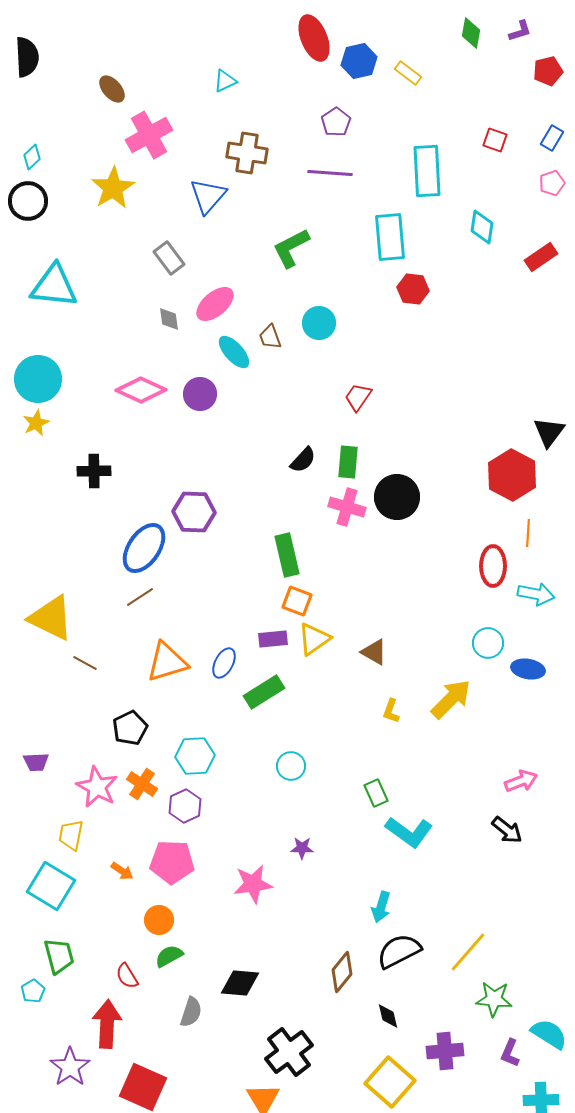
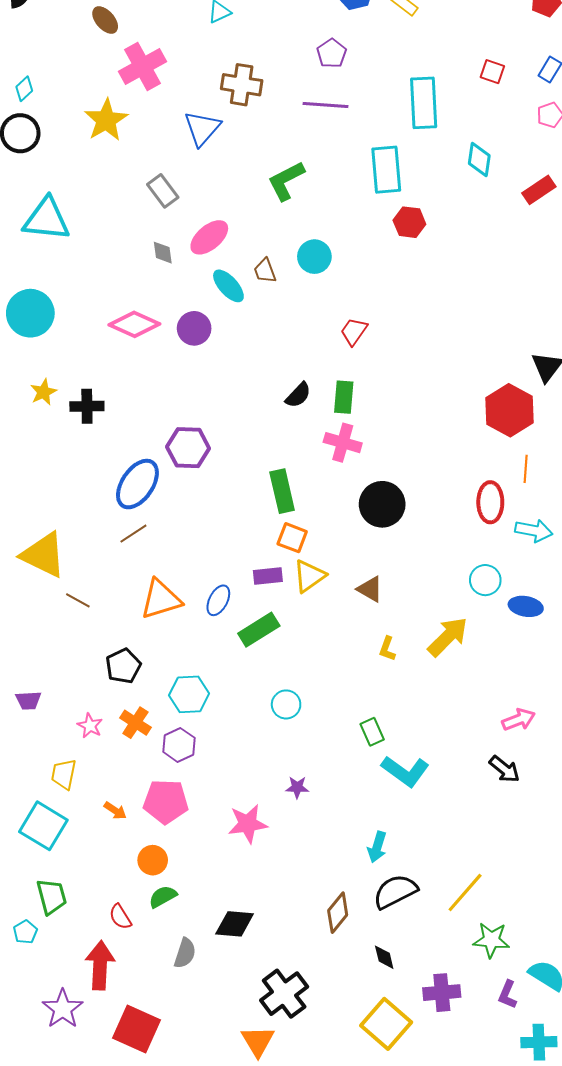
yellow star: (36, 423) -> (43, 392), moved
black circle: (397, 497) -> (382, 504), moved
pink star: (97, 787) -> (90, 726), size x0.6

